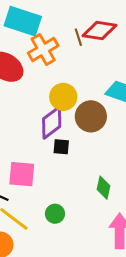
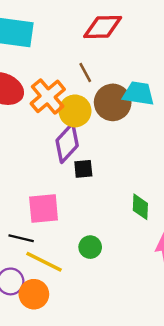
brown line: (78, 37) -> (85, 73), moved
orange cross: (43, 49) -> (48, 96), moved
brown circle: (91, 116) -> (113, 102), moved

